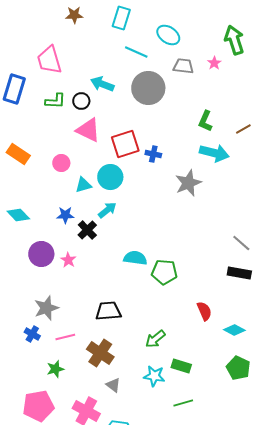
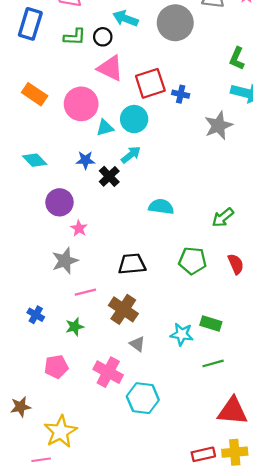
pink circle: (61, 163) -> (81, 104), size x1.8
pink star: (68, 260) -> (79, 228), moved
green pentagon: (164, 272) -> (193, 261), moved
blue cross: (32, 334) -> (36, 315), moved
green arrow: (155, 339) -> (223, 217), moved
pink pentagon: (38, 406) -> (56, 367), size x0.7

